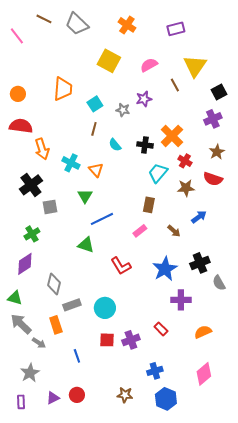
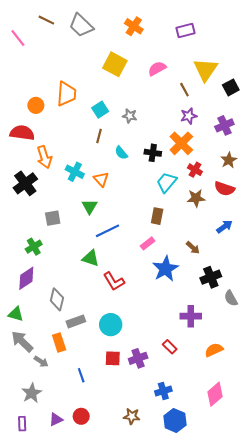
black square: (219, 92) -> (231, 87), moved
orange circle: (18, 94) -> (36, 105), moved
purple star: (144, 99) -> (189, 116), moved
black cross: (31, 185) -> (25, 183), moved
blue arrow: (199, 217) -> (224, 227), moved
brown arrow: (174, 231) -> (193, 248), moved
red L-shape: (121, 266) -> (114, 281), moved
blue star: (165, 269) -> (165, 269), moved

